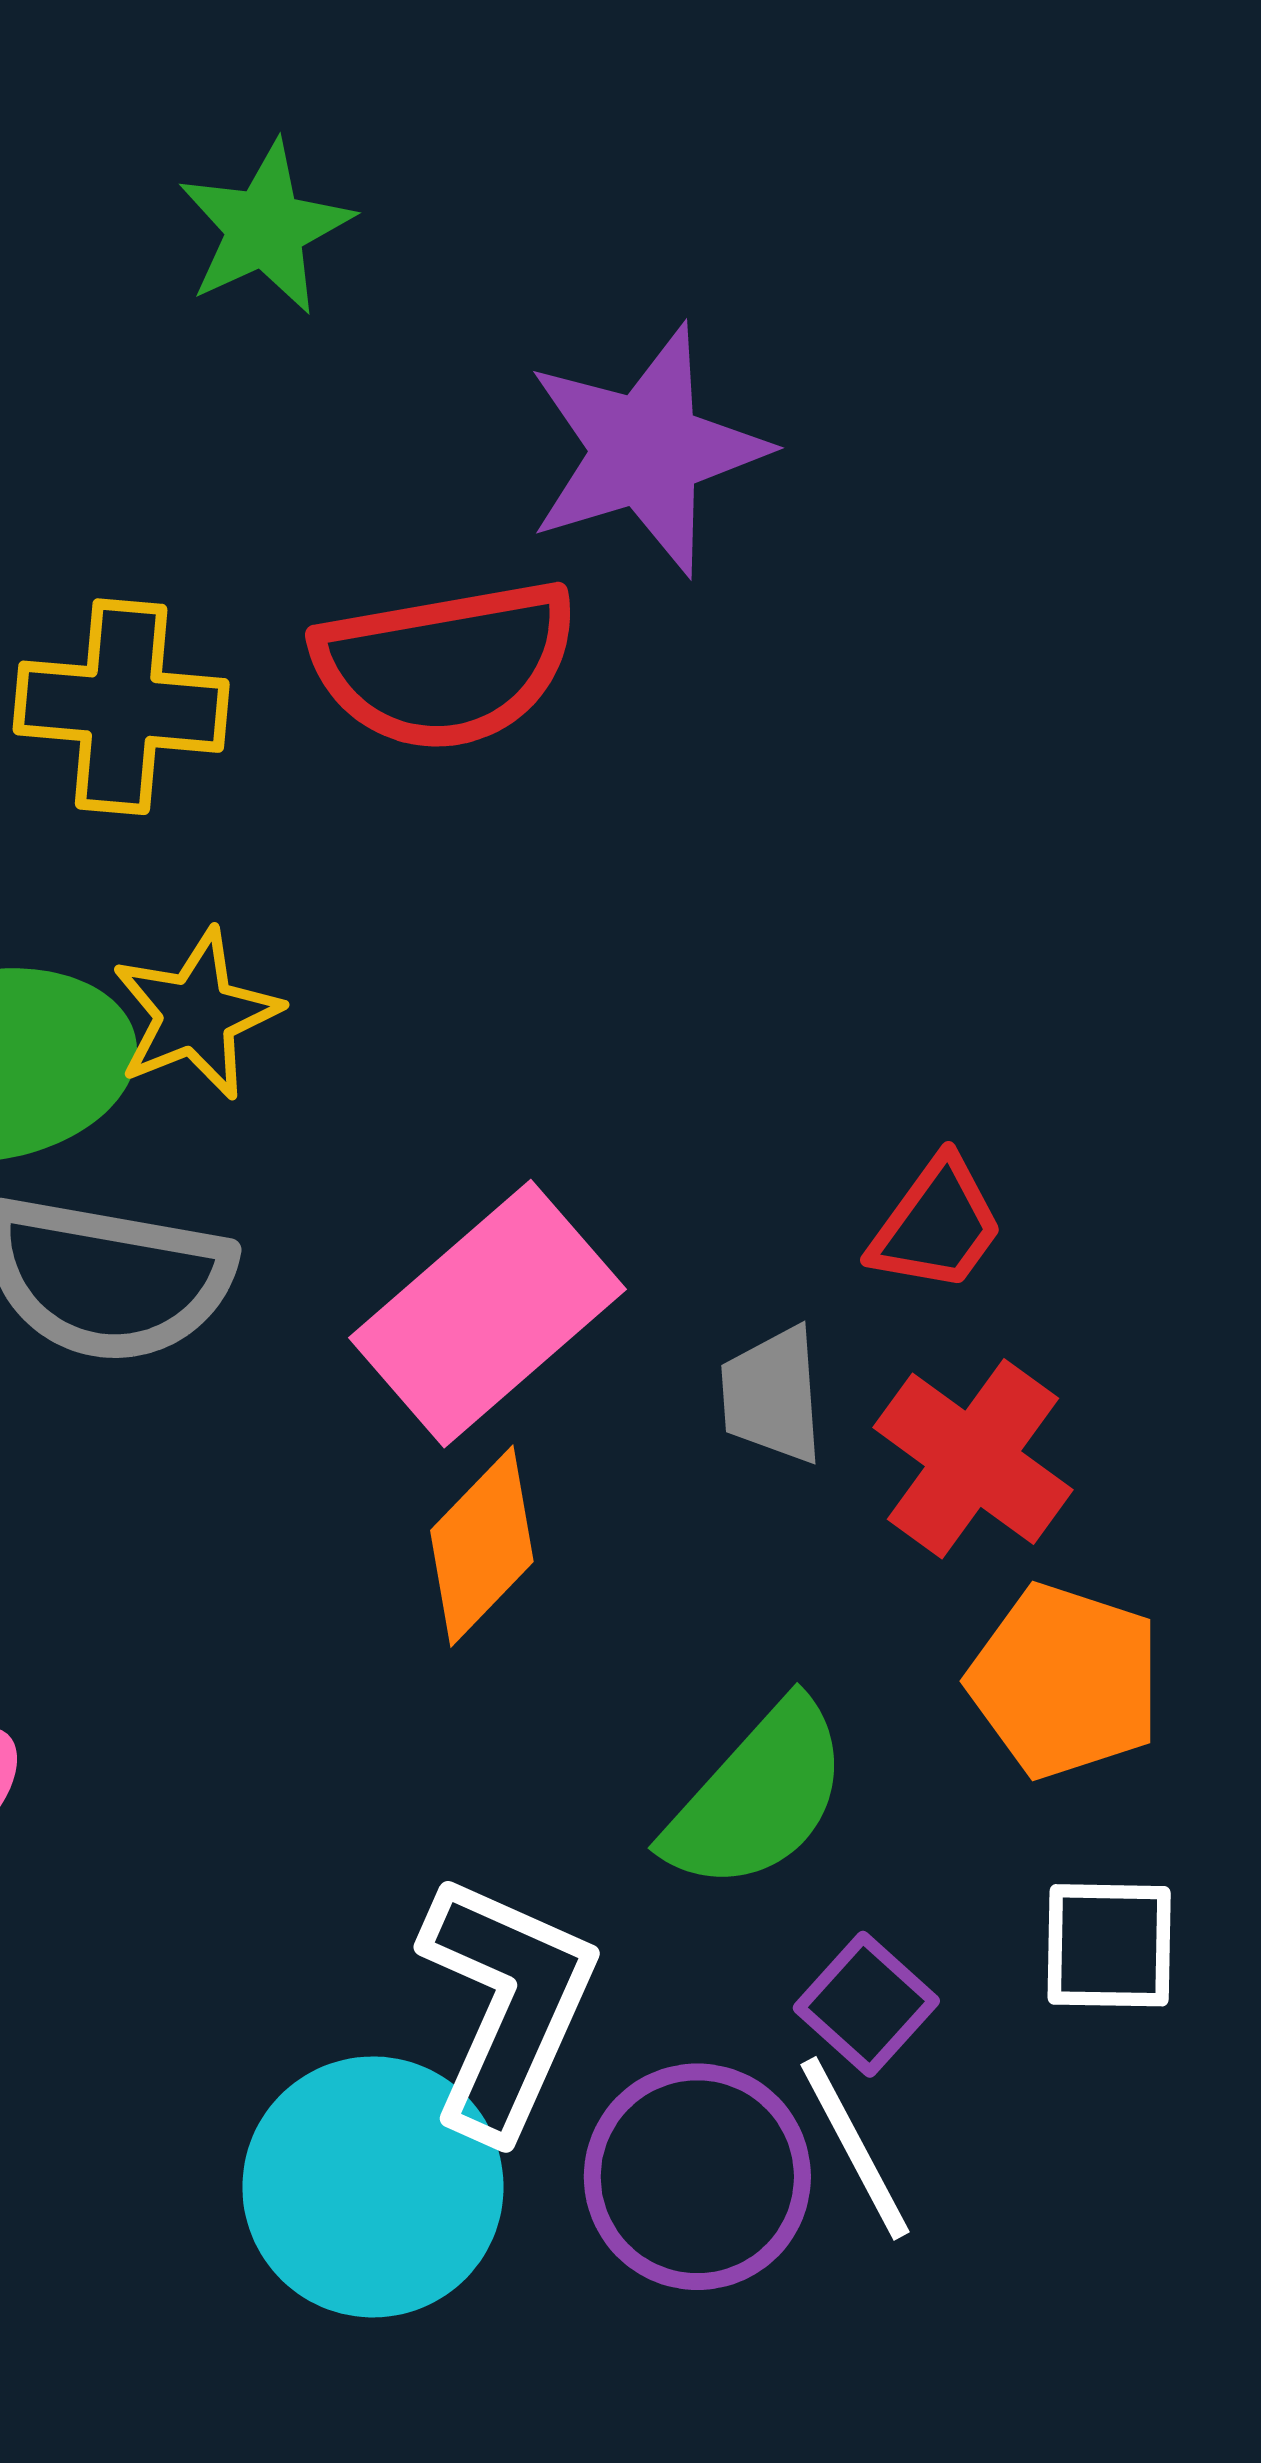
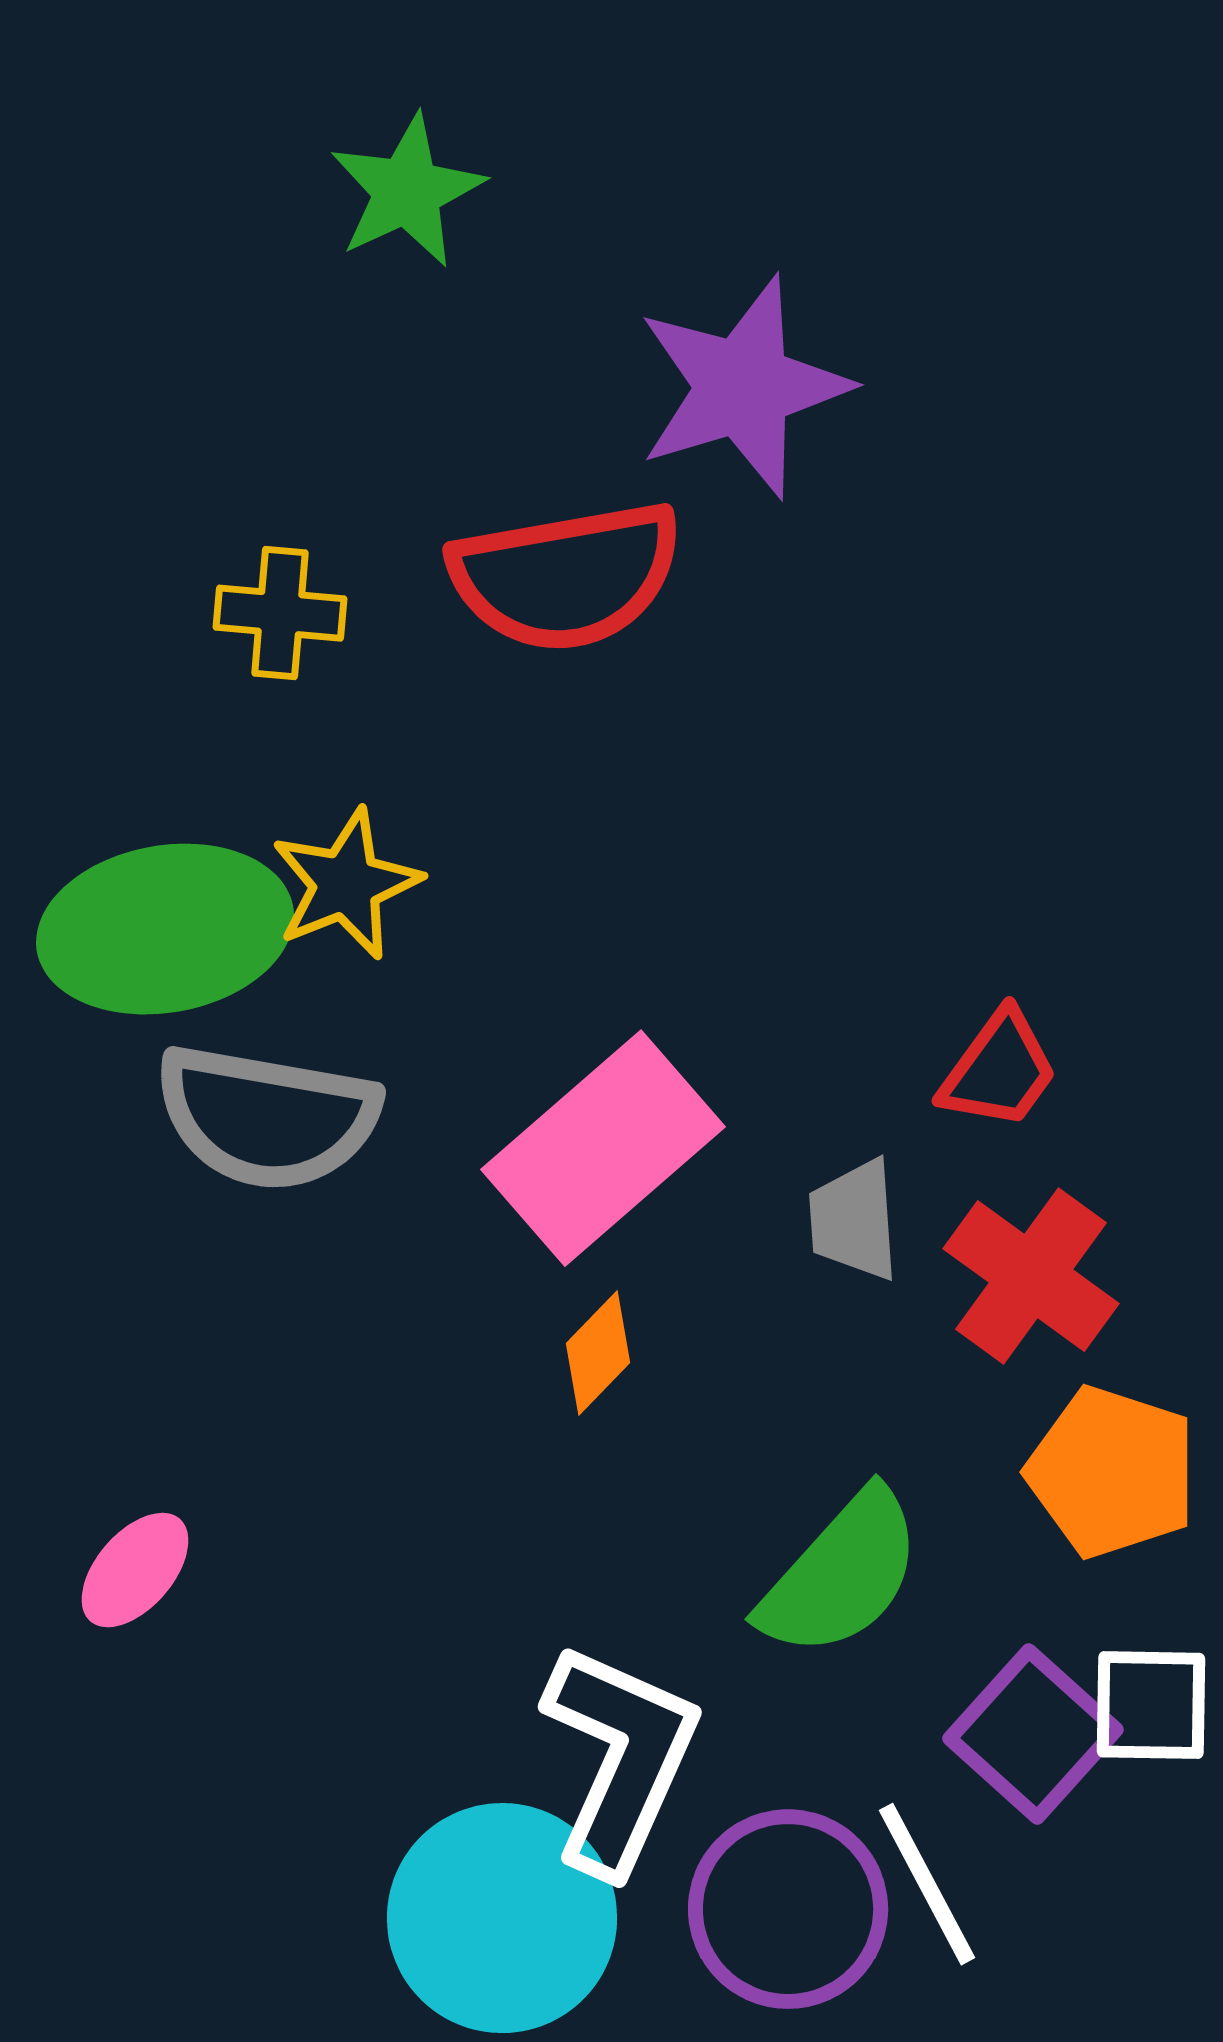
yellow cross: (121, 707) -> (280, 613), size x0.7
orange diamond: (482, 1546) -> (598, 1353), size x0.7
purple square: (866, 2004) -> (1033, 1734), moved, size x1.4

